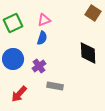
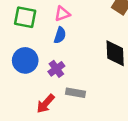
green square: (13, 23) -> (25, 17), turned 36
red arrow: (19, 94) -> (46, 104), moved

